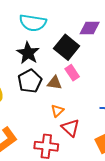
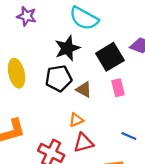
pink rectangle: (72, 73) -> (118, 88), moved
red triangle: (70, 128) -> (83, 143), turned 42

